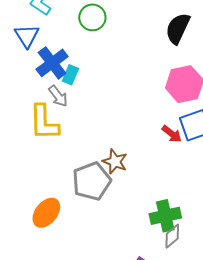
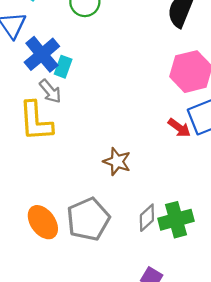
gray pentagon: (92, 181) -> (88, 219), moved
orange ellipse: (46, 213) -> (43, 222), turned -72
gray diamond: (172, 236) -> (147, 218), moved

